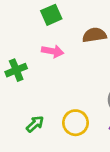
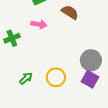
brown semicircle: (94, 35) -> (70, 12), turned 42

